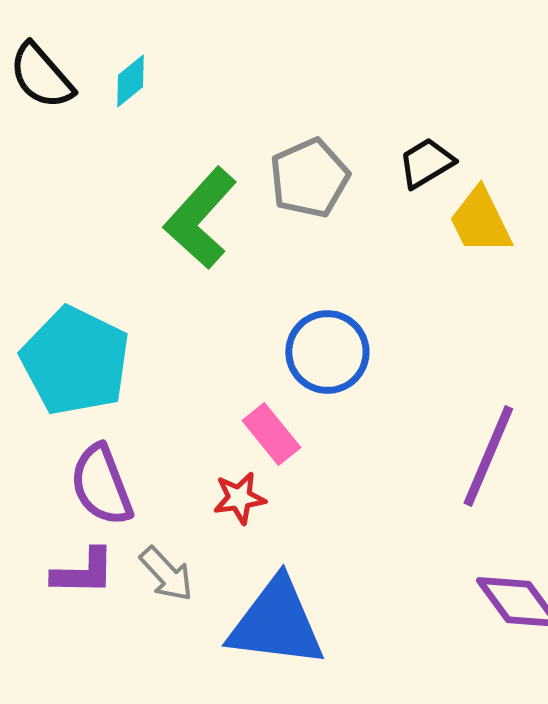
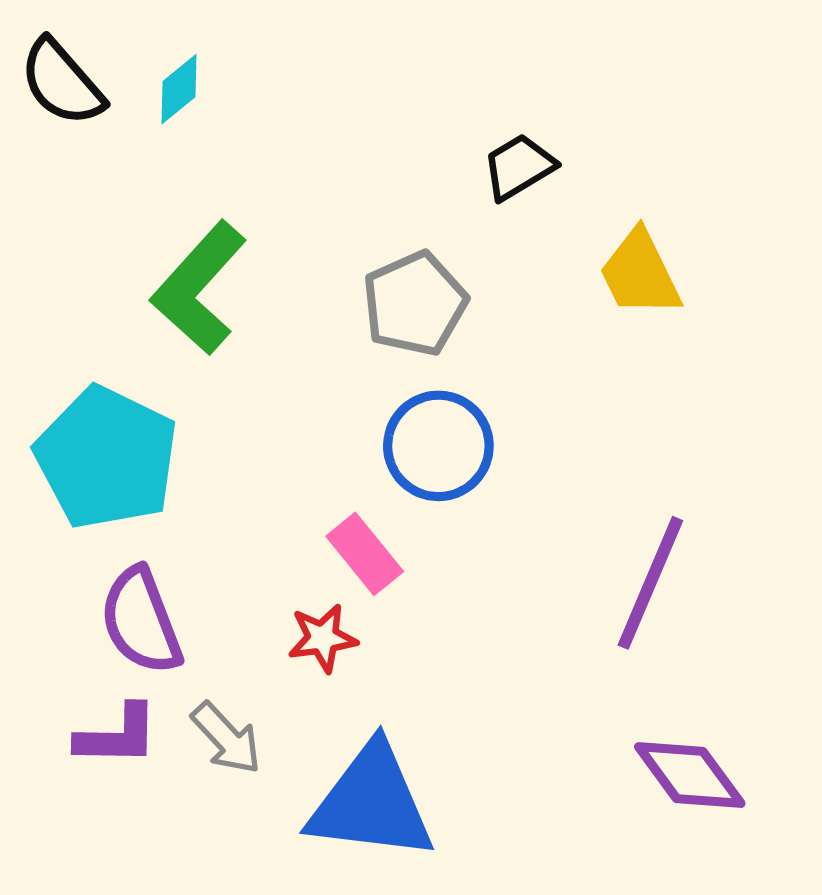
black trapezoid: (426, 163) -> (519, 167), moved
gray pentagon: (309, 178) -> (415, 304), moved
green L-shape: (200, 218) -> (199, 288), moved

